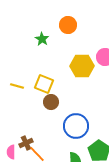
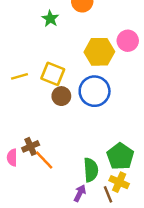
yellow line: (17, 86) -> (20, 76), turned -32
blue circle: (76, 126) -> (95, 91), moved

